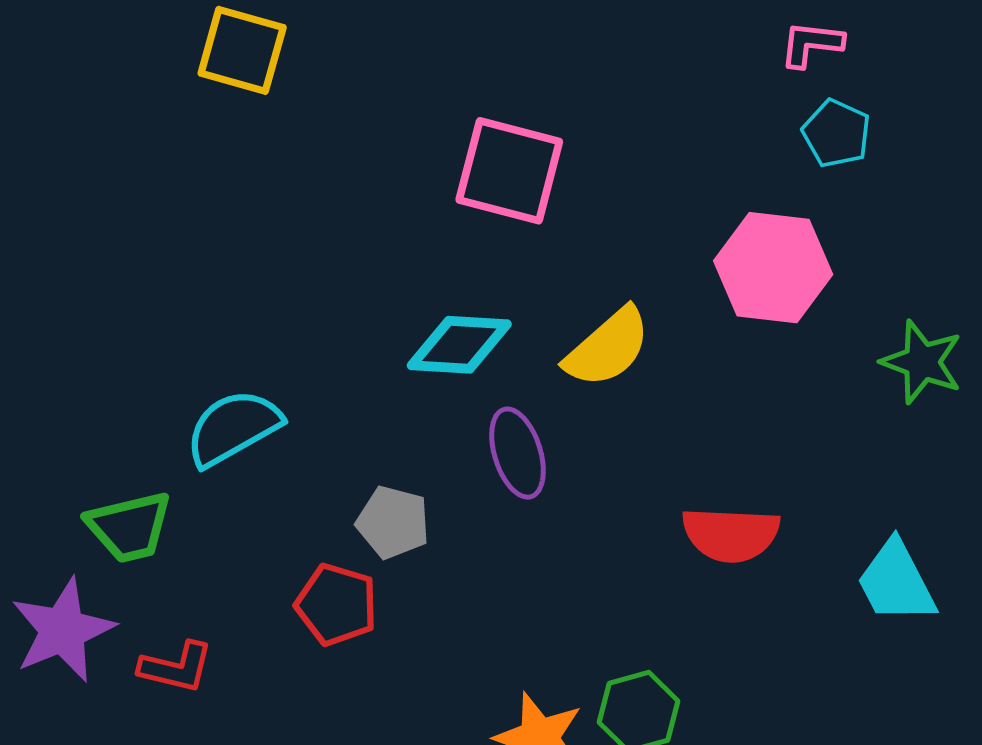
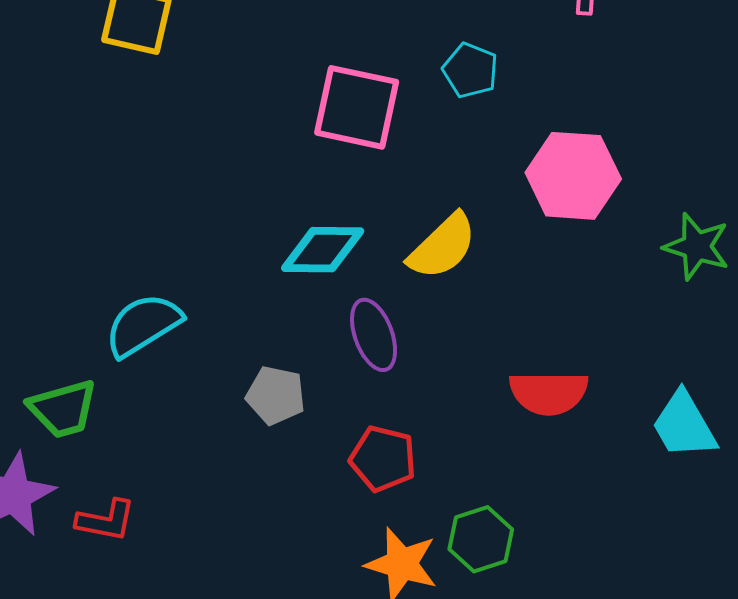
cyan pentagon: (836, 133) -> (470, 70), moved
red pentagon: (336, 605) -> (383, 459), moved

